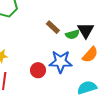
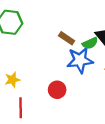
blue star: (61, 62) -> (80, 60), moved

